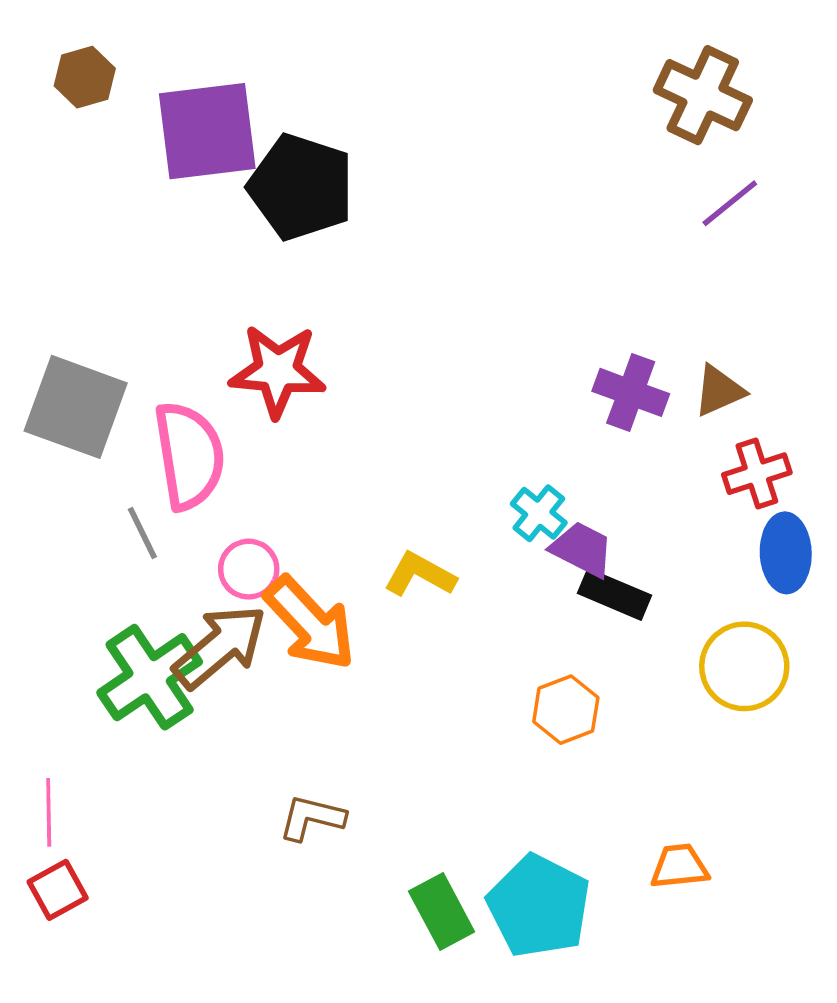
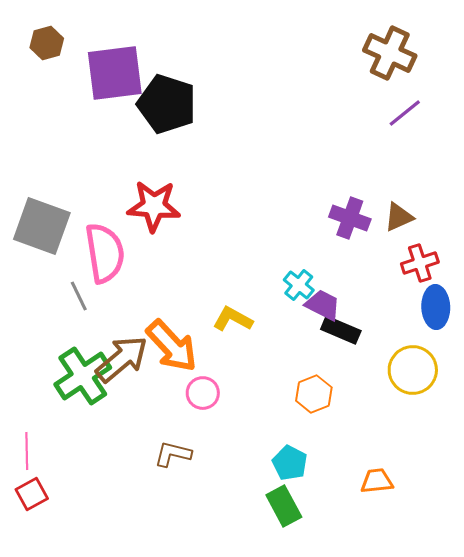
pink circle: (249, 569) -> (203, 393), moved
cyan pentagon: (539, 906) -> (290, 463), moved, size x0.6
green rectangle: (442, 911) -> (284, 506), moved

